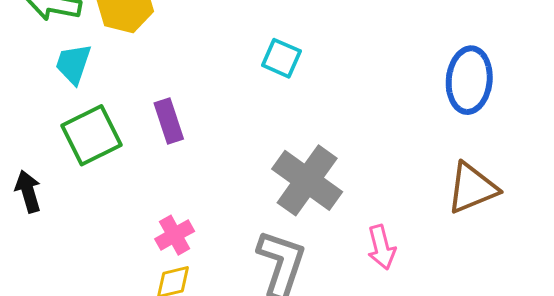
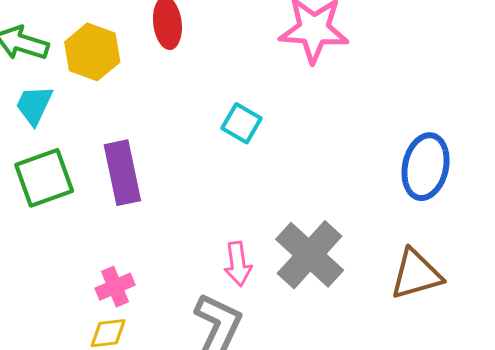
purple rectangle: (169, 121) -> (122, 173), size x1.4
gray cross: (307, 180) -> (310, 255), moved
pink arrow: (381, 247) -> (238, 264), moved

